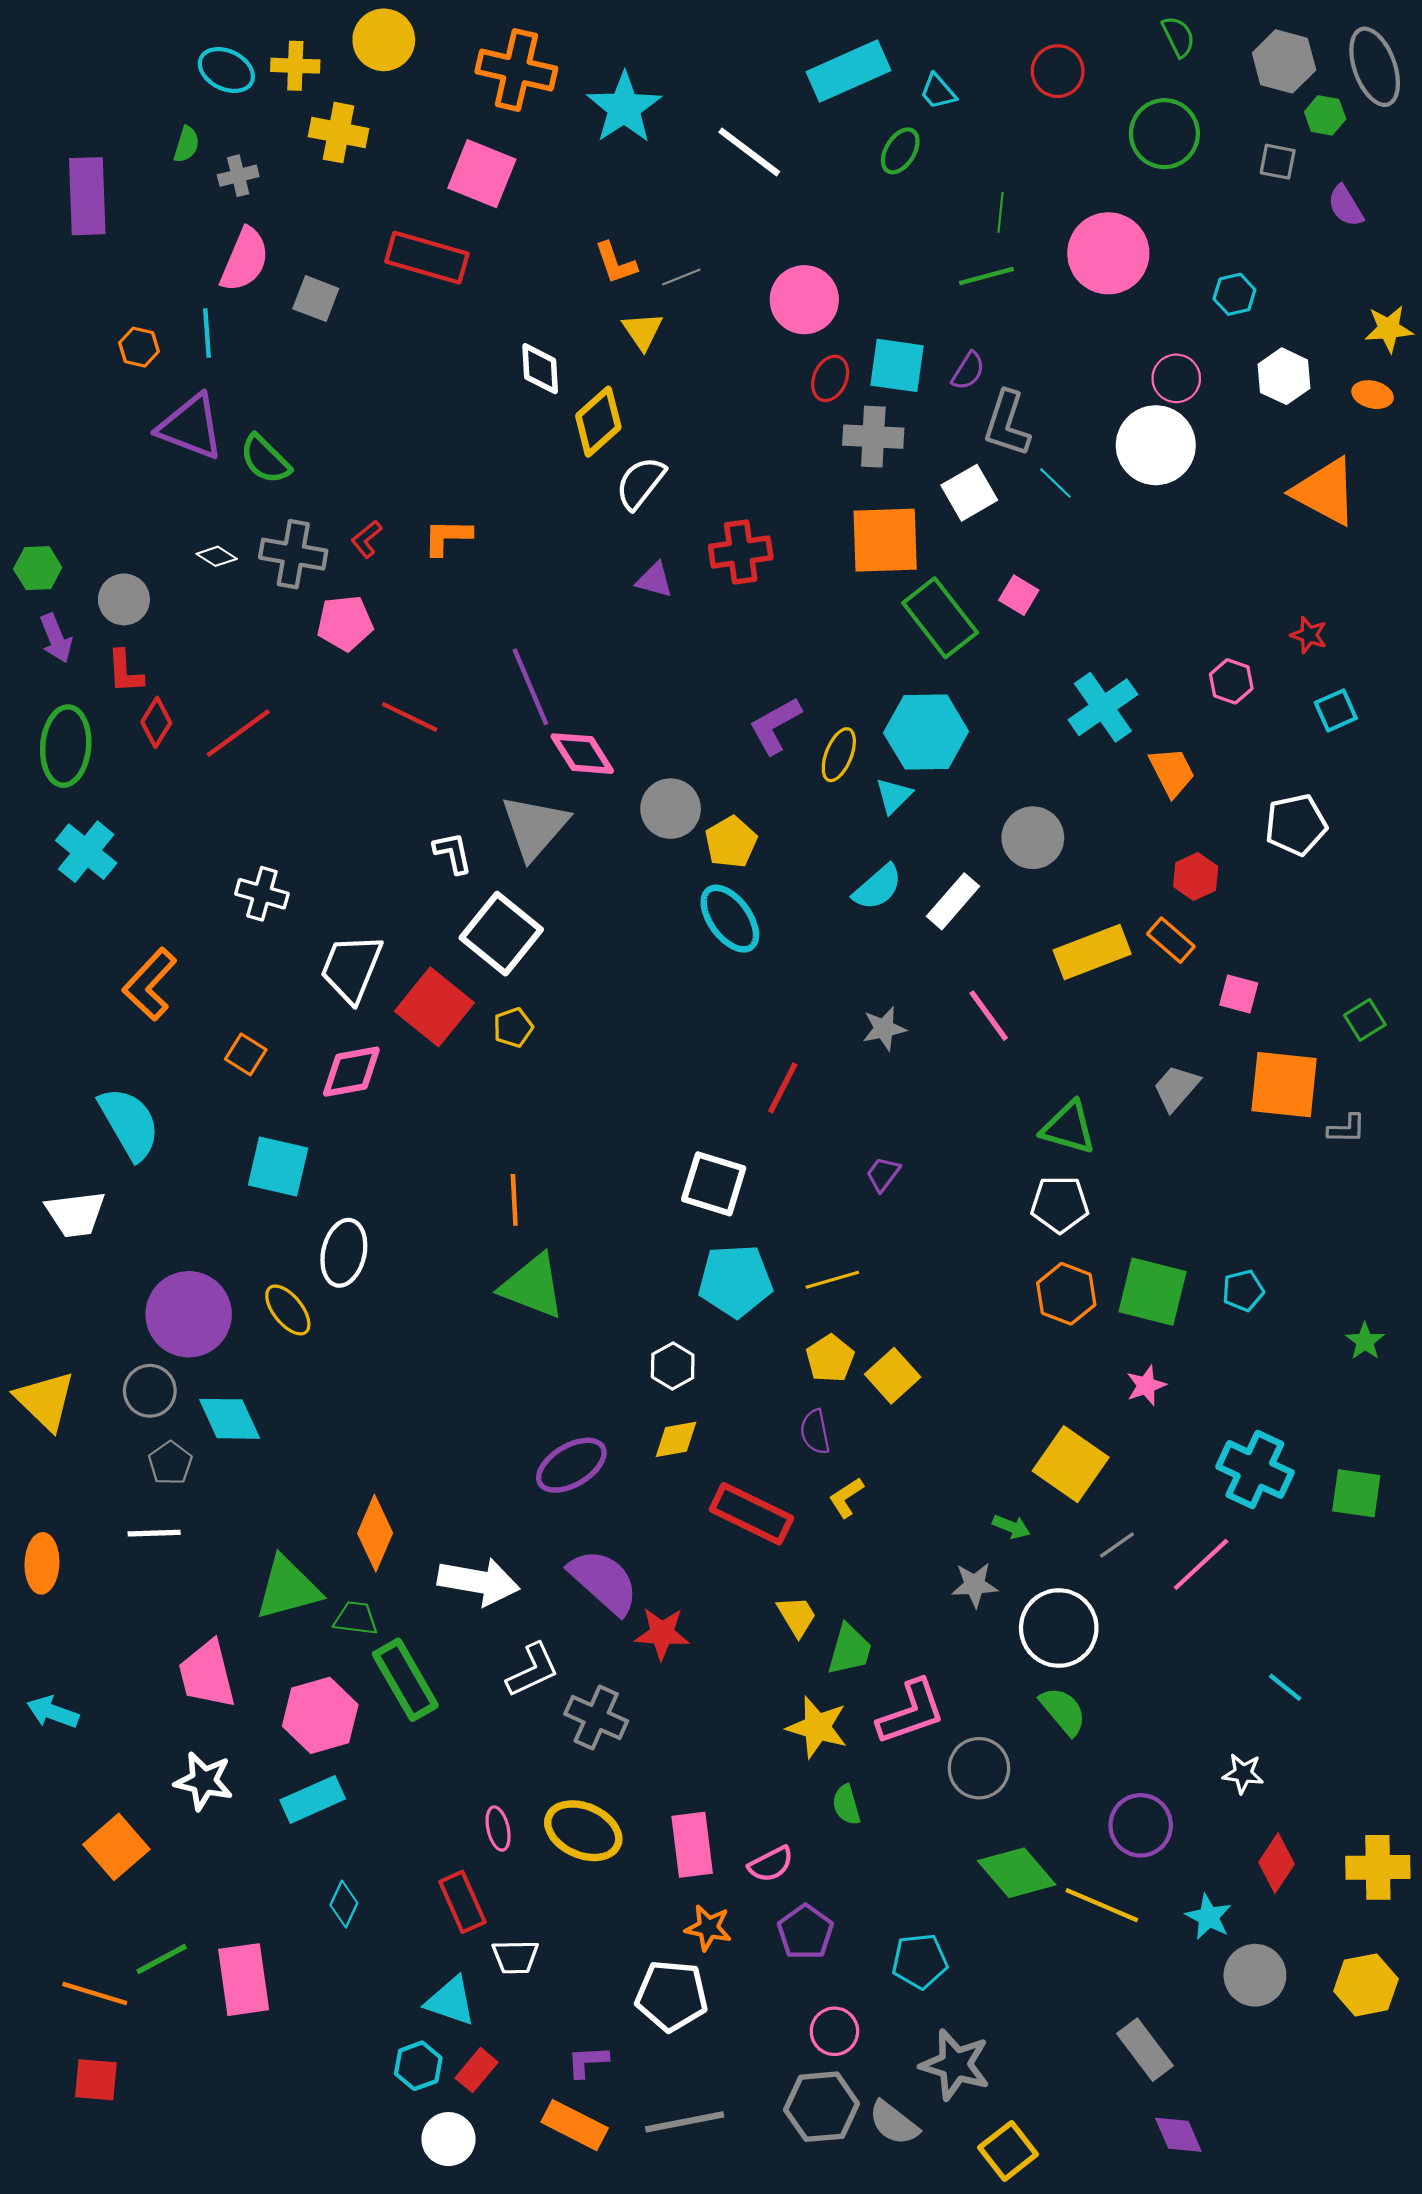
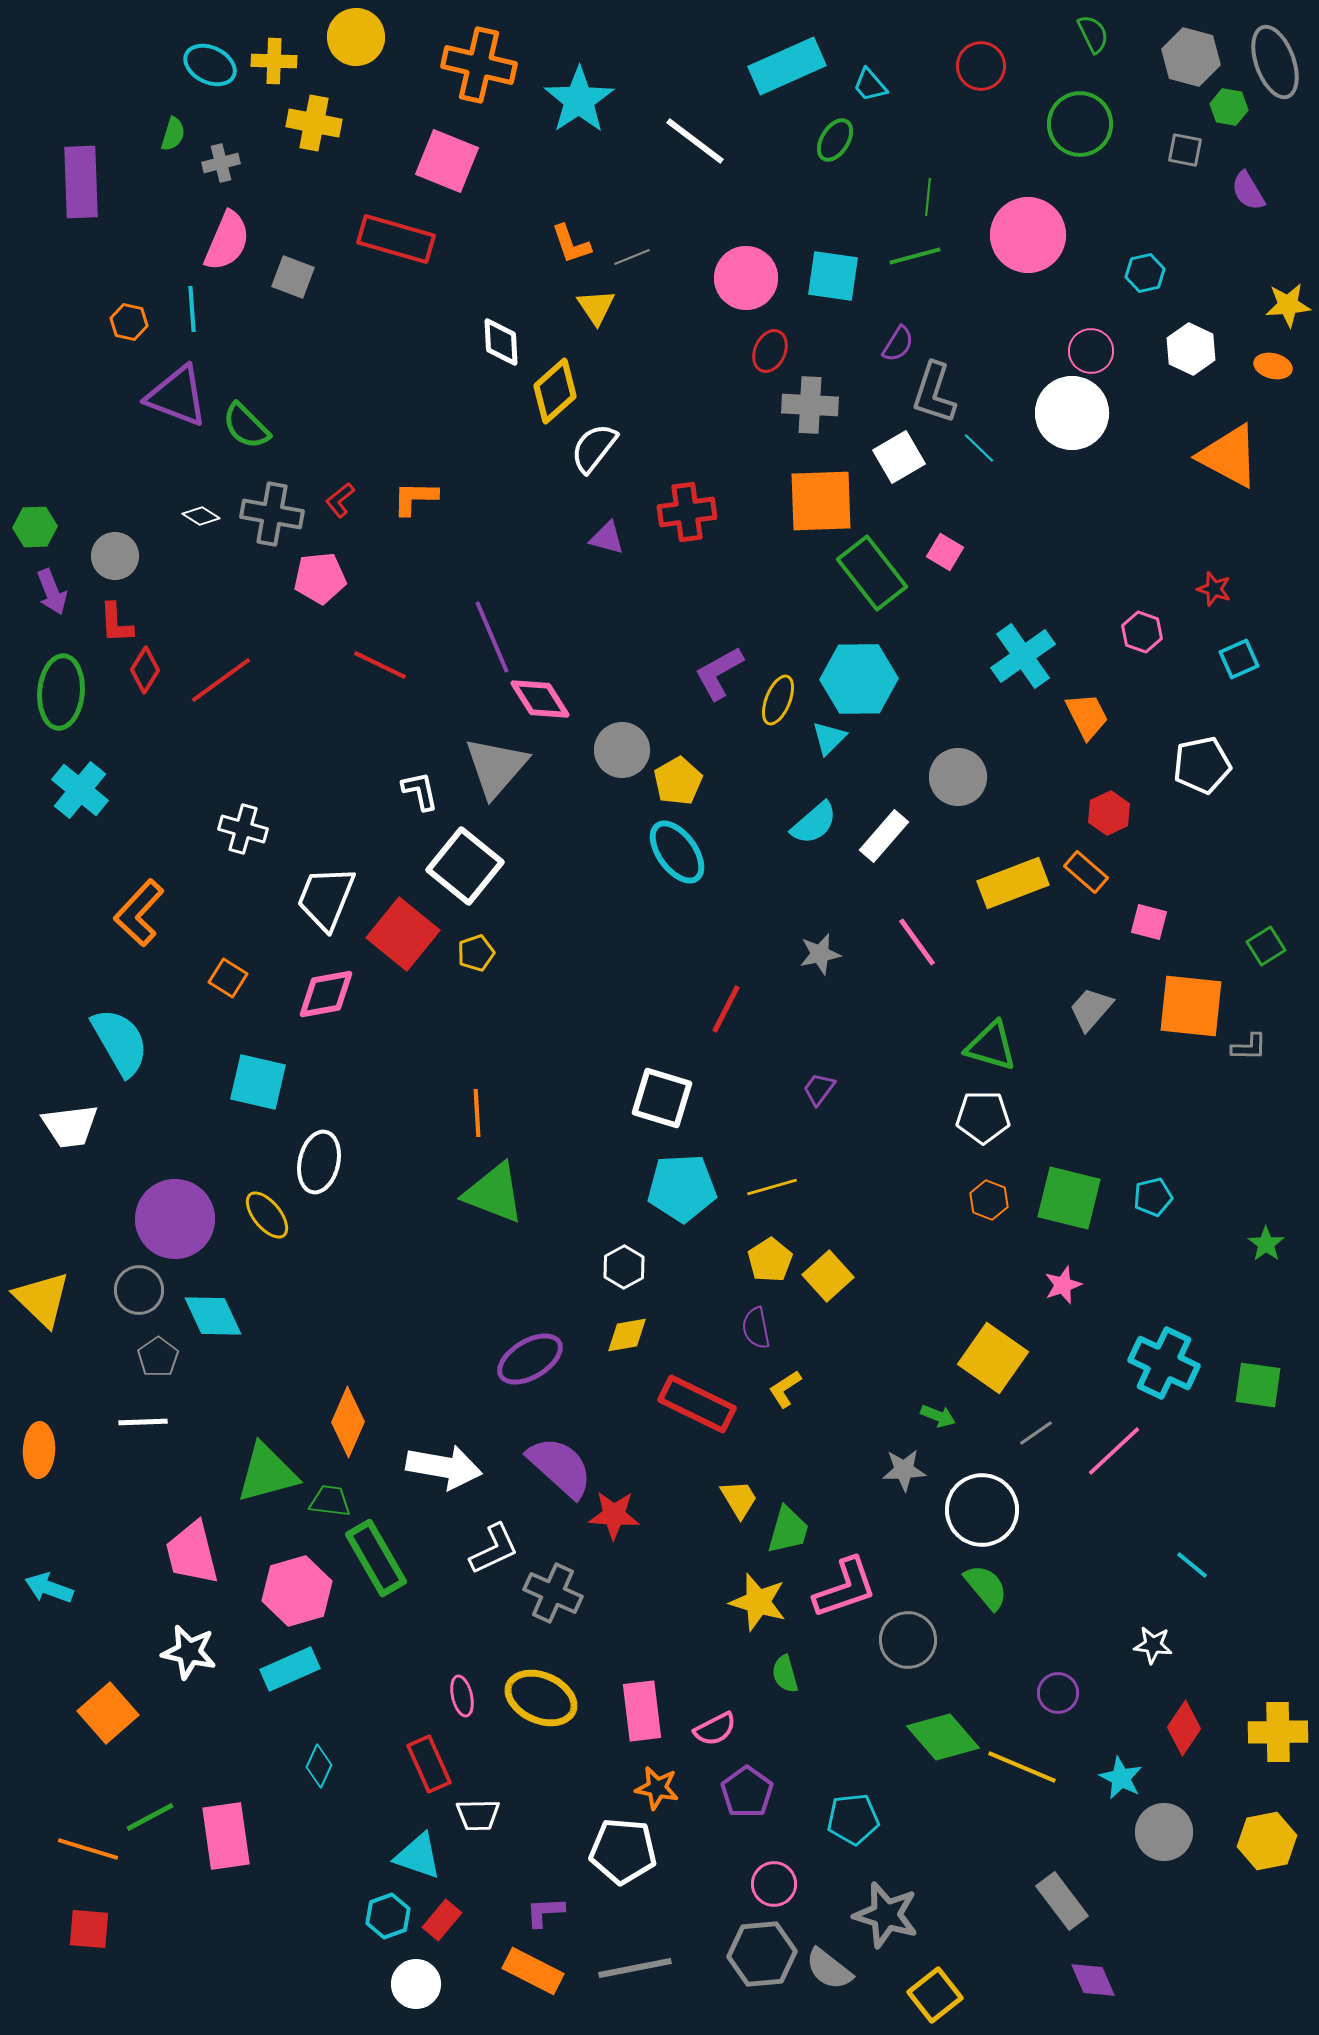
cyan square: (897, 365) -> (833, 276), moved
orange hexagon: (1066, 1294) -> (989, 1200), size x0.7
purple circle: (1141, 1825) -> (1058, 1693), size x0.7

